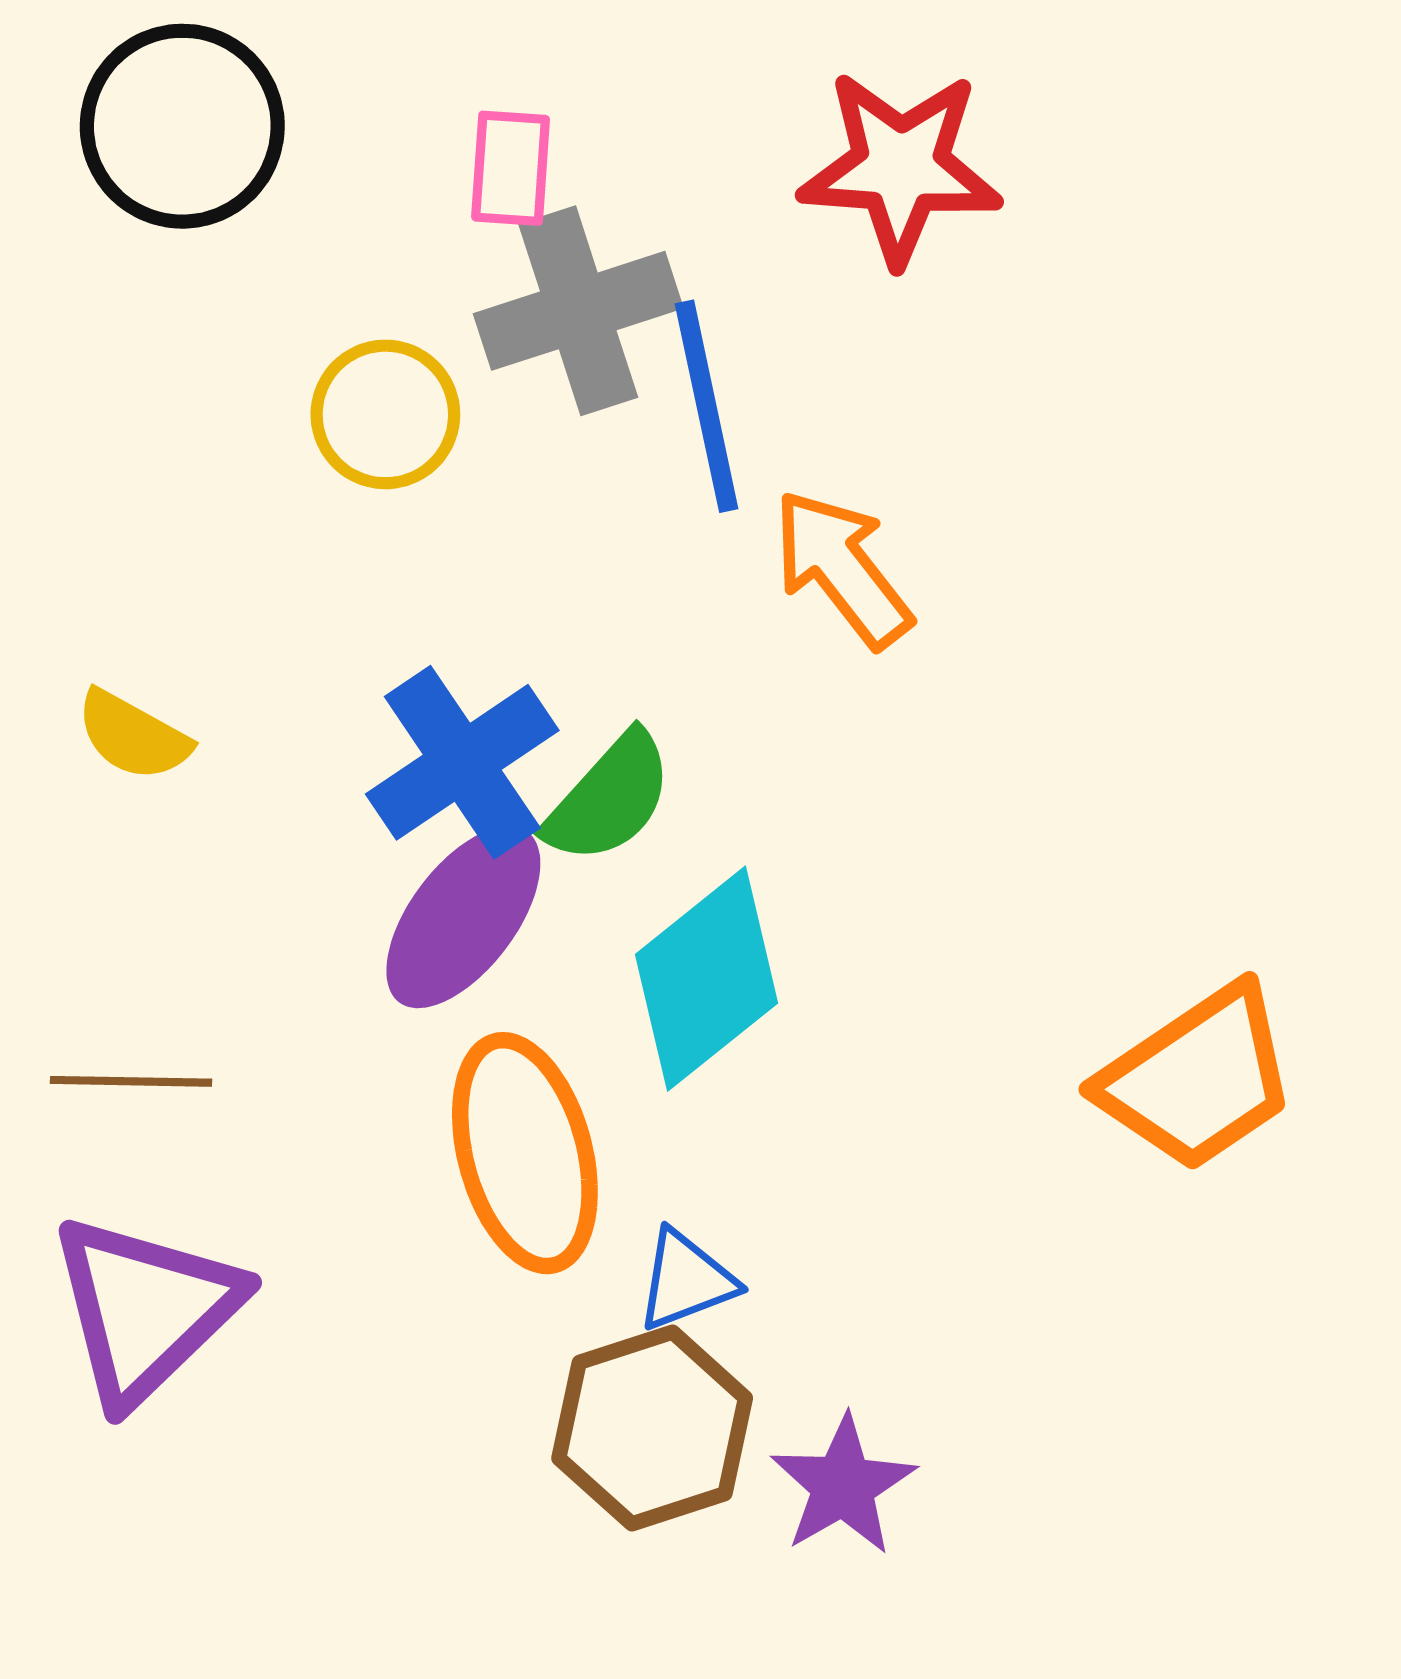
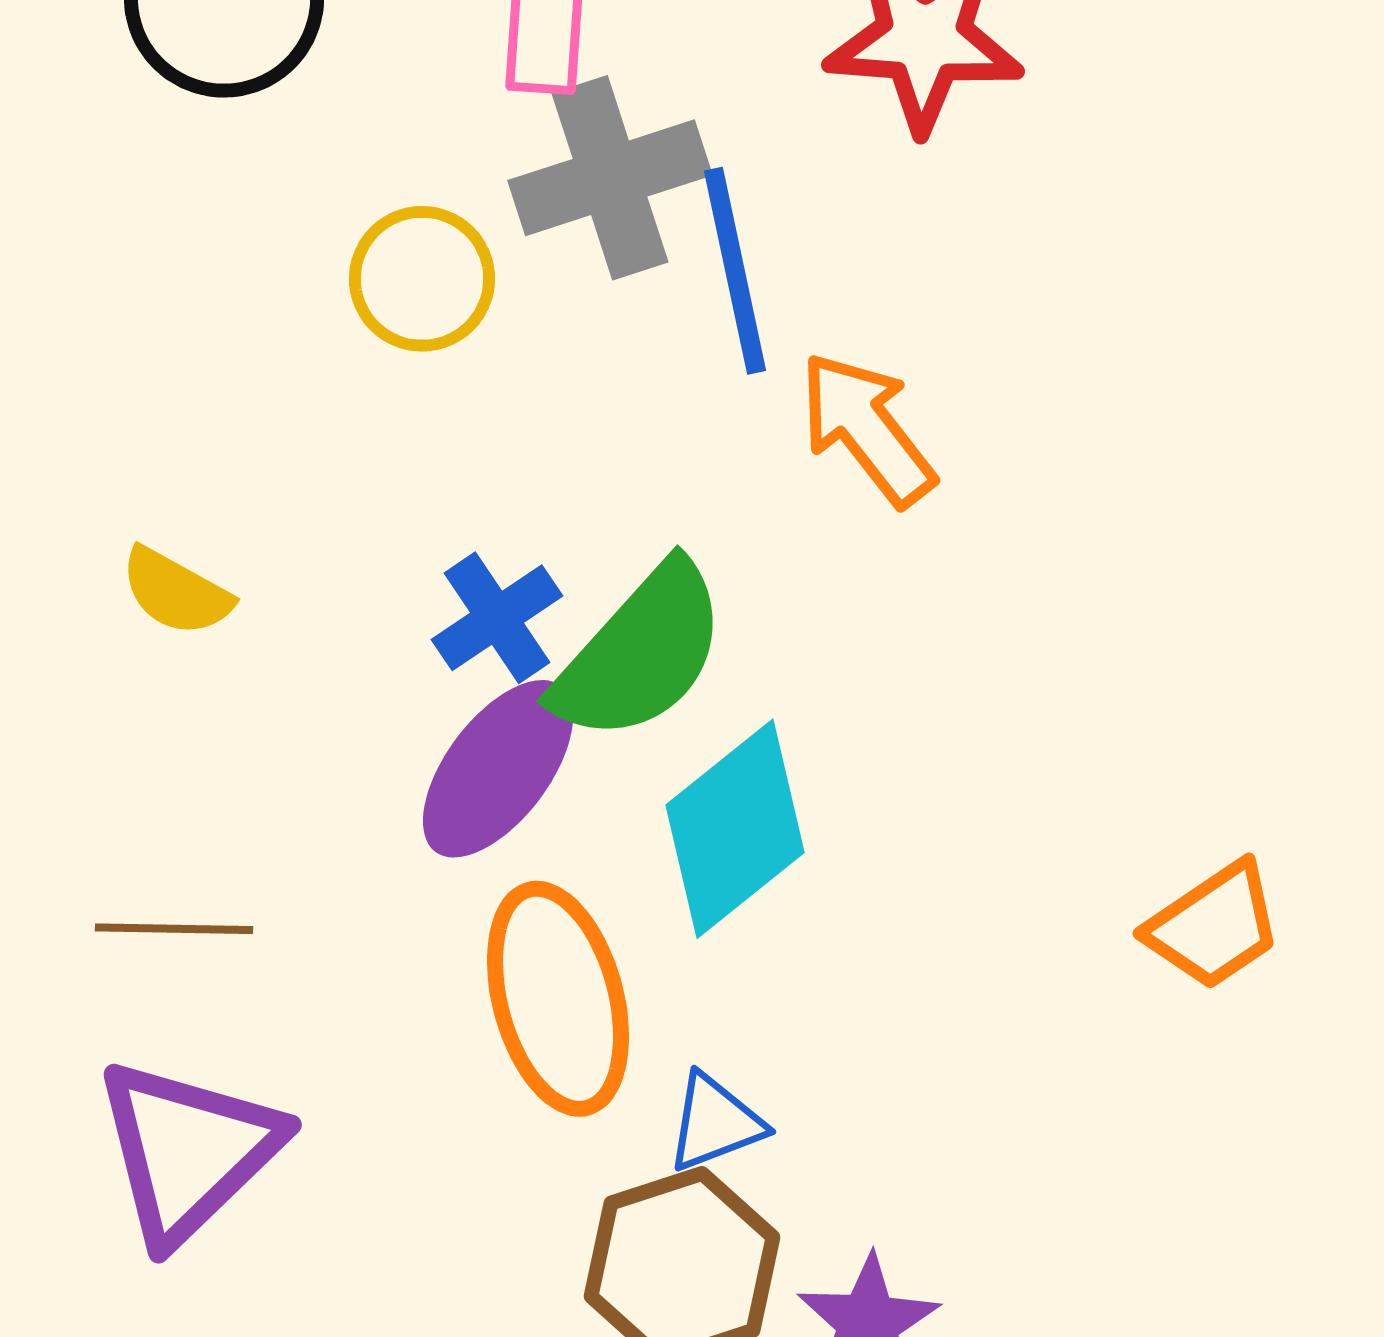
blue cross: (462, 762) -> (497, 618), size x0.7
green semicircle: (609, 798) -> (640, 653), size x1.4
orange trapezoid: (1198, 1078) -> (1214, 926), size x0.7

